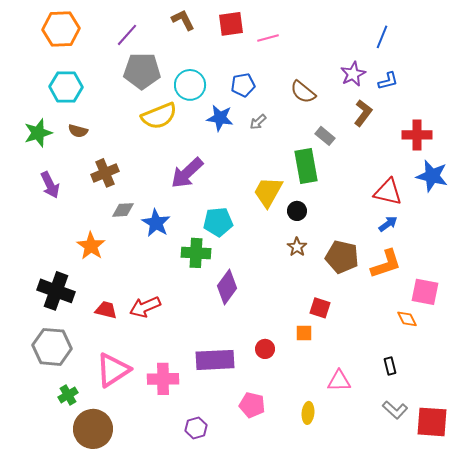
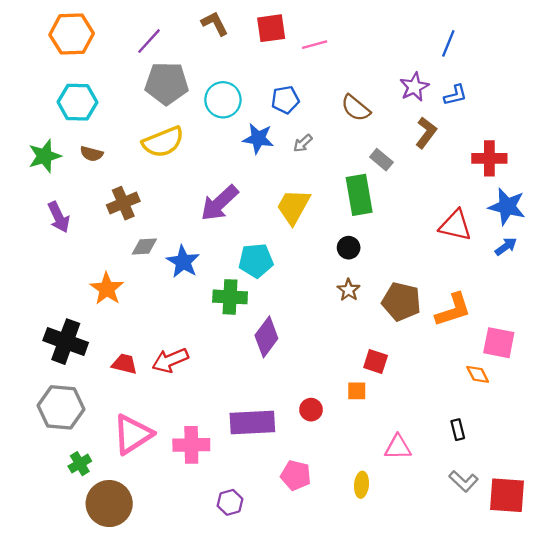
yellow semicircle: (159, 116) -> (163, 142), moved
yellow trapezoid: (268, 192) -> (293, 207), moved
blue arrow: (388, 224) -> (506, 246), moved

